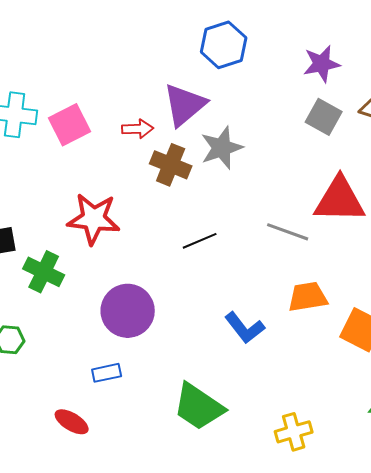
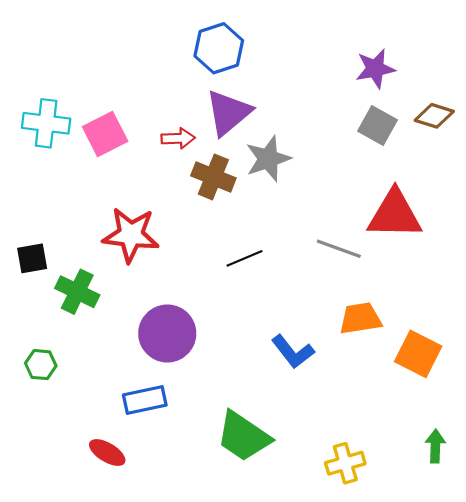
blue hexagon: (224, 45) -> (219, 48), moved
blue rectangle: (107, 373) -> (145, 400), size x1.4

